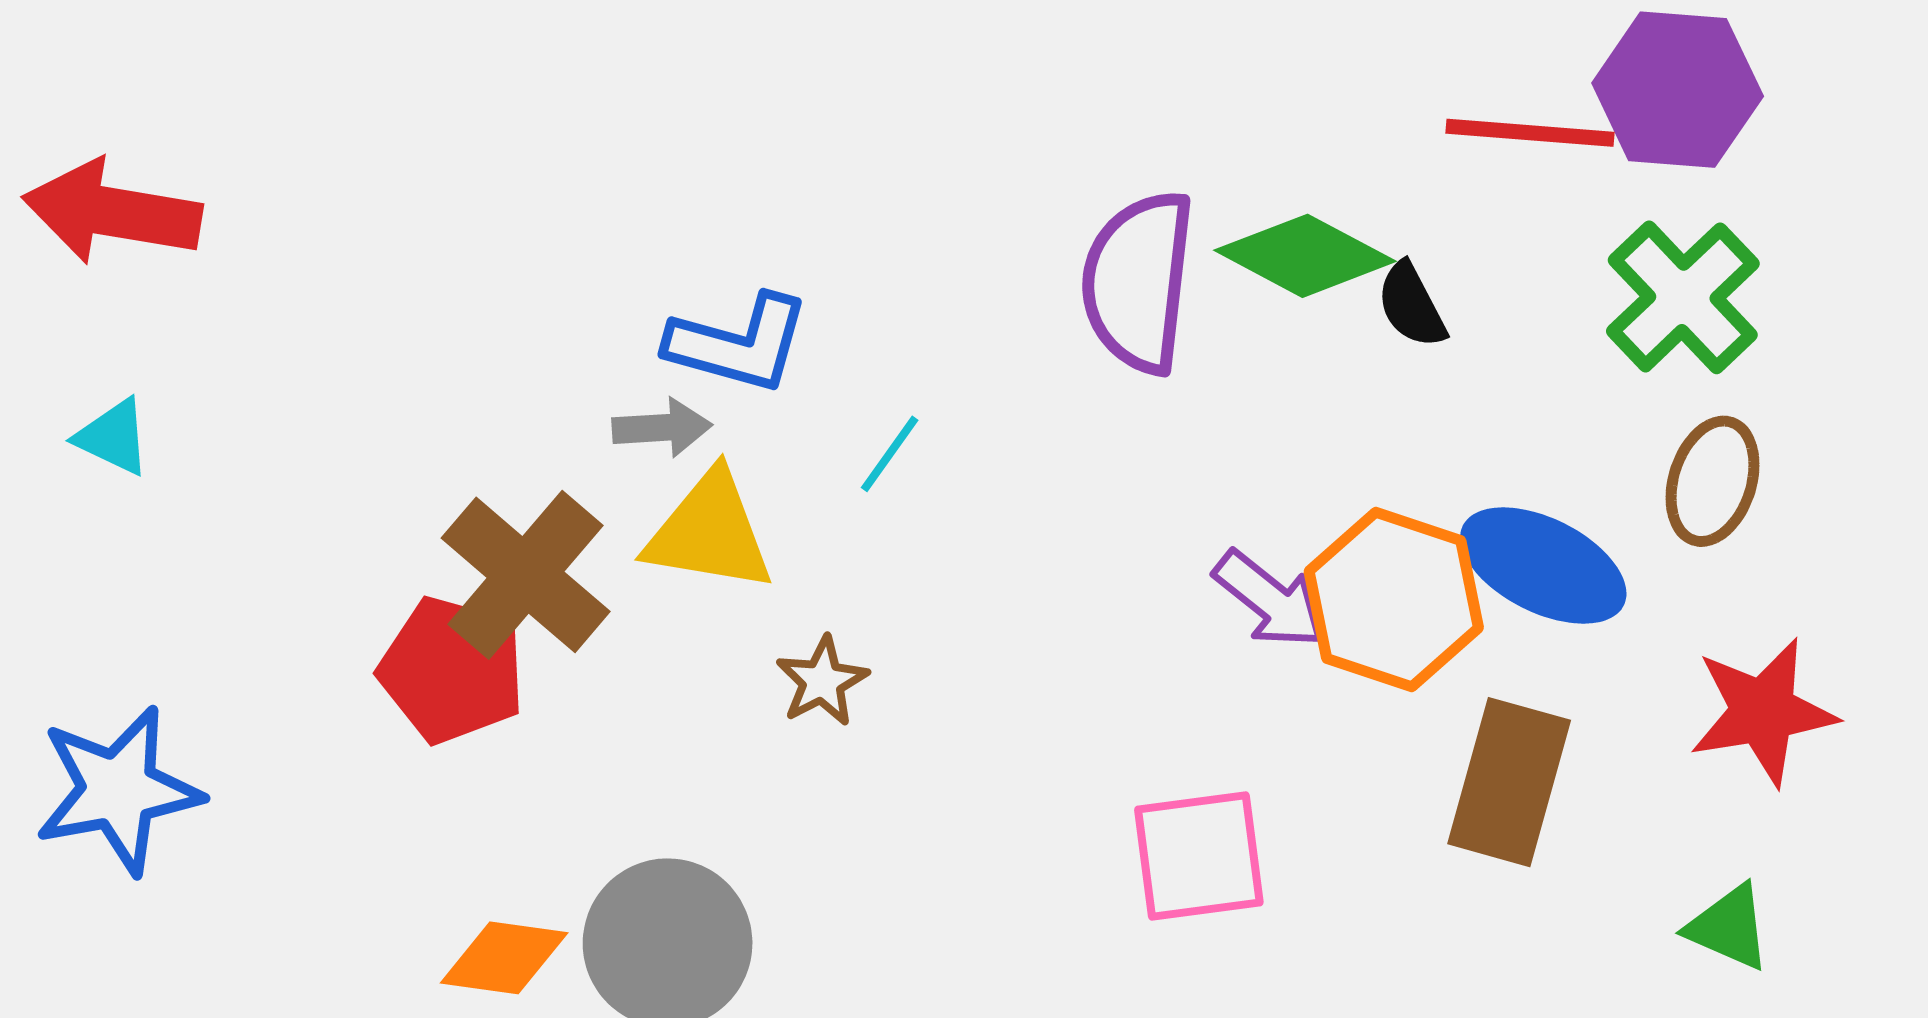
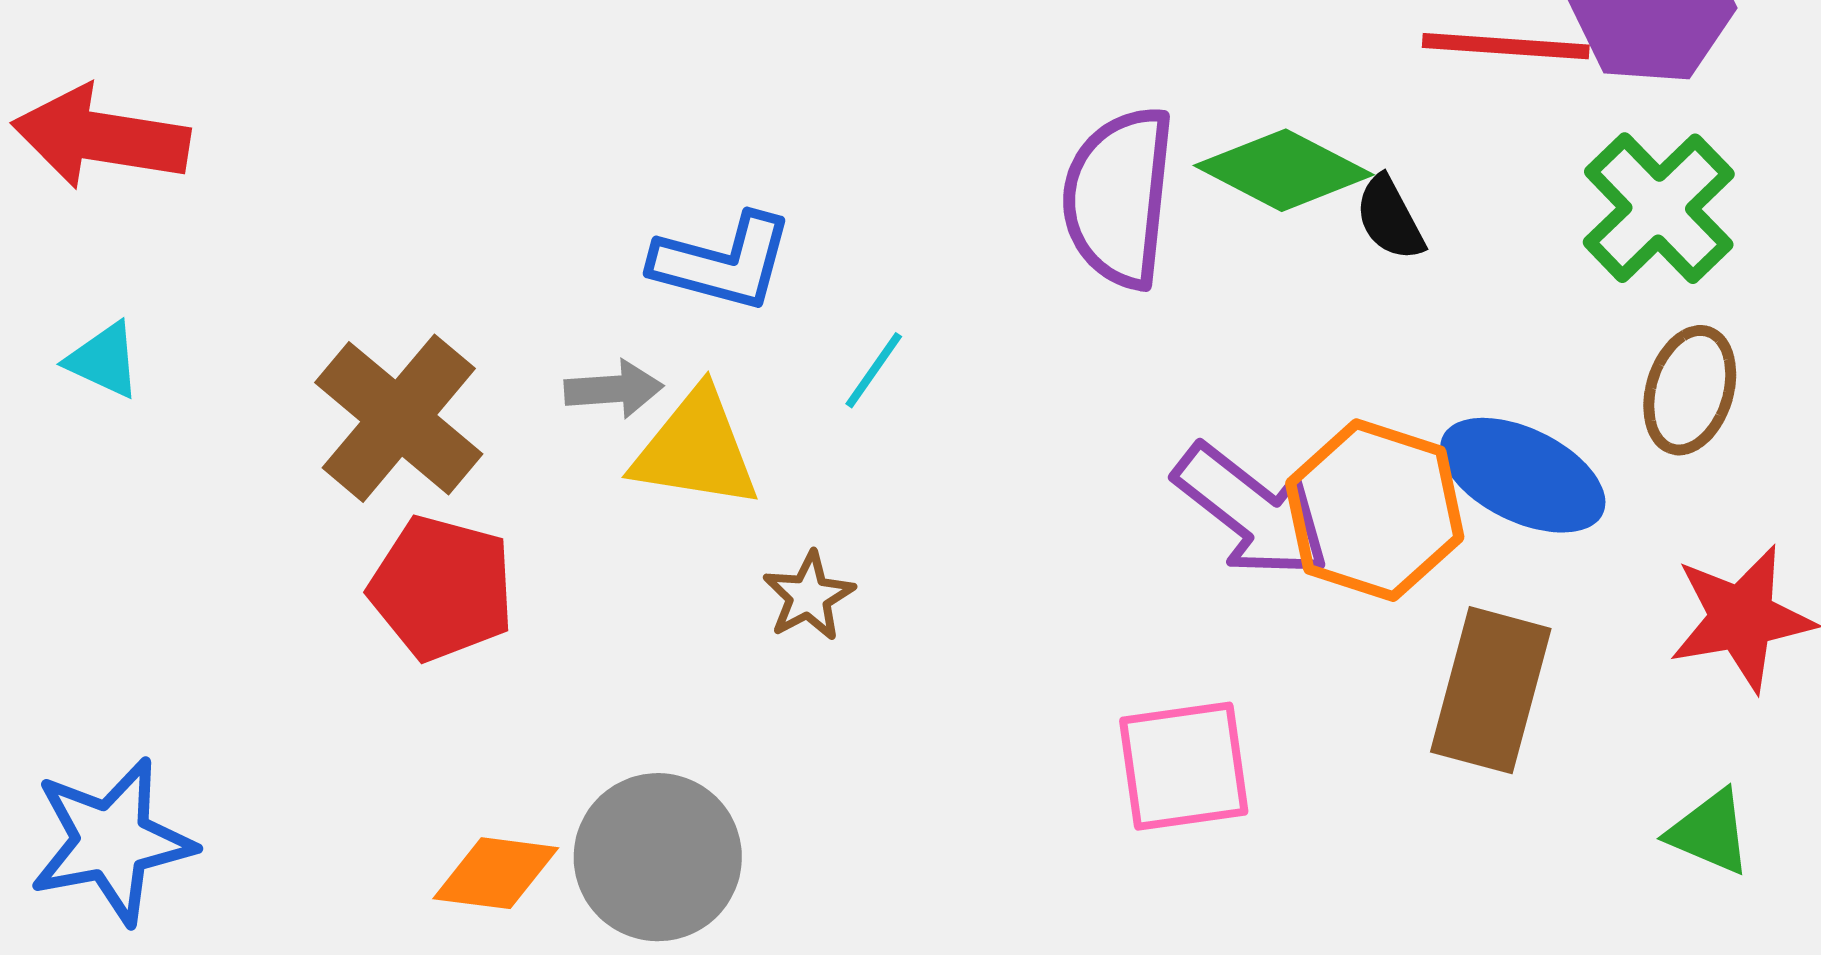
gray arrow: (662, 428) -> (614, 389), moved
brown cross: (526, 575) -> (399, 418), moved
purple arrow: (1270, 599) -> (1252, 511), size x1.4
blue star: (118, 790) -> (112, 841), moved

